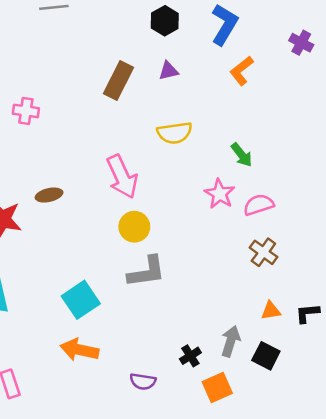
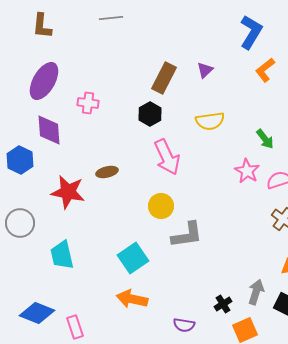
black hexagon: (165, 21) -> (150, 114), moved
purple triangle: (168, 71) -> (205, 70), turned -30
yellow circle: (134, 227) -> (161, 206), moved

